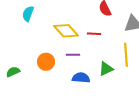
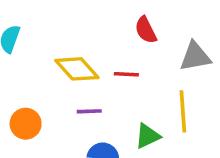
orange circle: (46, 62) -> (26, 124), moved

